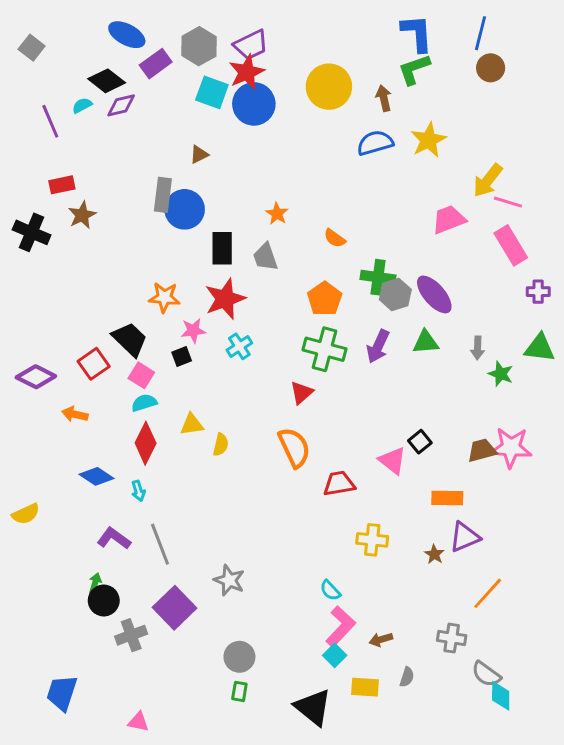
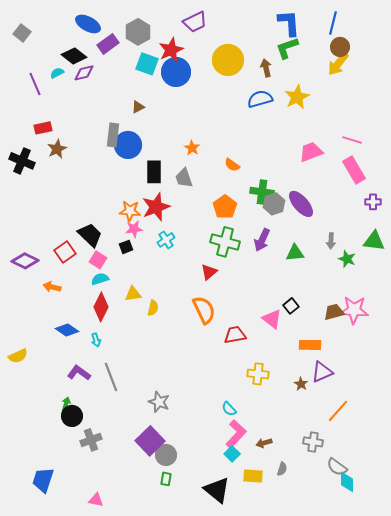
purple trapezoid: (251, 45) -> (195, 22), moved
yellow arrow: (488, 180) -> (338, 64), moved
orange star: (164, 297) -> (130, 211), moved
green triangle: (426, 342) -> (295, 253), moved
purple square: (174, 608) -> (150, 441), moved

